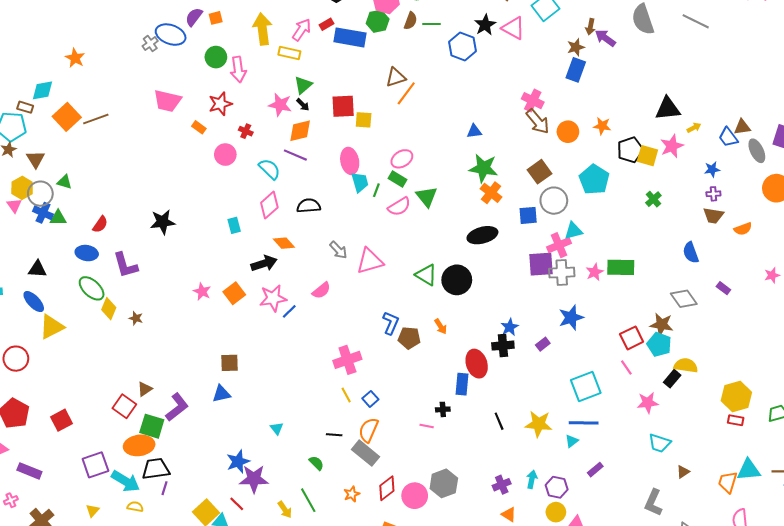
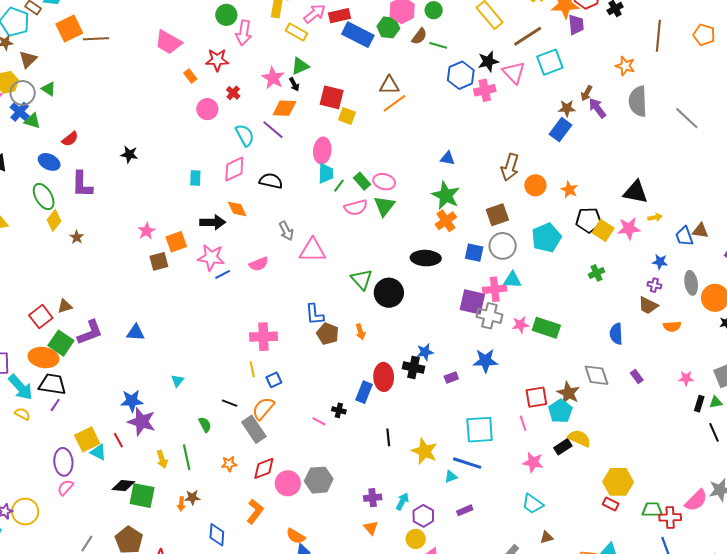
red rectangle: (327, 24) -> (340, 16), size x1.5
pink cross: (533, 101) -> (485, 90), moved, turned 35
brown arrow: (538, 121) -> (510, 167), turned 40
gray ellipse: (757, 151) -> (691, 283), moved
pink ellipse: (402, 159) -> (384, 182), moved, turned 30
black star: (163, 222) -> (129, 154), size x0.7
blue L-shape: (391, 323) -> (315, 314), turned 135
brown square: (230, 363) -> (159, 261), moved, turned -30

